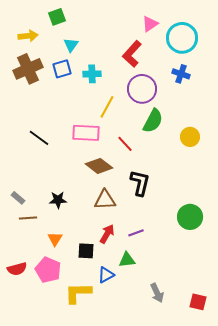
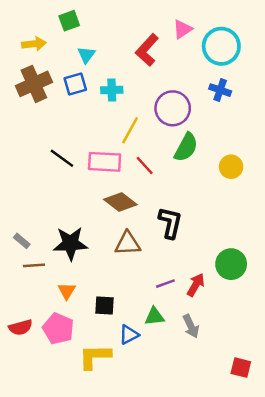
red L-shape: (132, 54) -> (147, 50), moved
black line: (39, 138) -> (62, 158), moved
red line: (125, 144) -> (145, 166), moved
black star: (58, 200) -> (70, 243), size x1.6
red arrow: (107, 234) -> (196, 285), moved
gray arrow: (157, 293) -> (191, 326), moved

